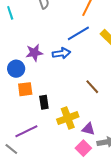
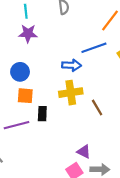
purple star: (34, 53) -> (28, 33), moved
yellow cross: (68, 118) -> (71, 93), moved
purple line: (26, 131) -> (16, 125), moved

